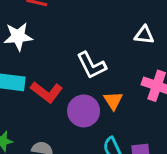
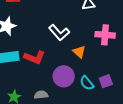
purple circle: (84, 111) -> (64, 76), moved

